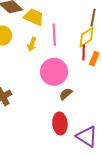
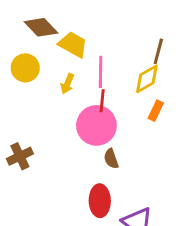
red line: (84, 52) -> (102, 101), moved
brown semicircle: (66, 94) -> (111, 159), turned -72

